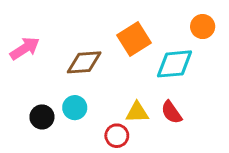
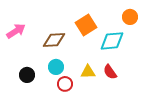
cyan circle: (75, 108) -> (56, 67), moved
red circle: (117, 136) -> (65, 84), moved

